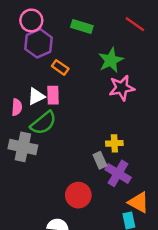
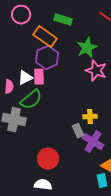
purple hexagon: (39, 43) -> (47, 58), moved
orange rectangle: (60, 67) -> (45, 37), moved, size x1.6
pink star: (122, 88) -> (96, 71), turned 30
red circle: (78, 195) -> (48, 159), moved

